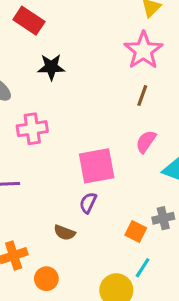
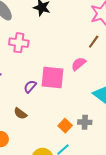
pink semicircle: (146, 142) -> (79, 64), moved
purple semicircle: (88, 203) -> (30, 87), moved

